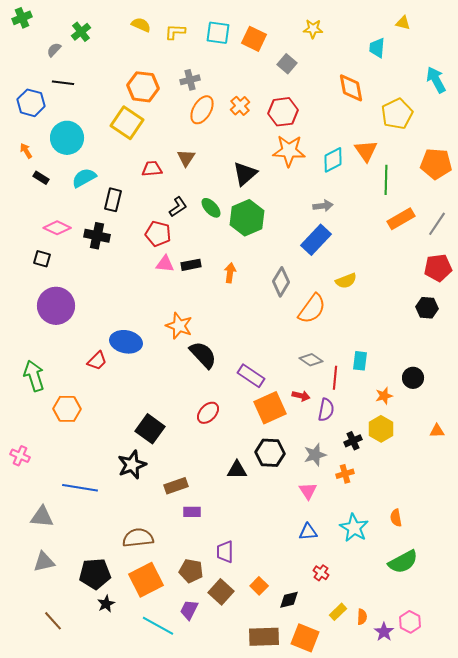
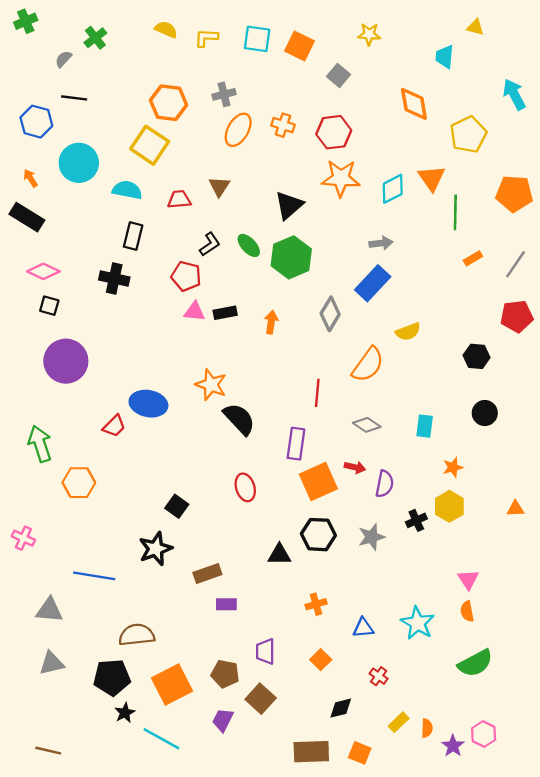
orange cross: (240, 106) -> (283, 125), turned -30
black rectangle: (41, 178) -> (27, 217), moved, size x1.8
cyan semicircle: (84, 178) -> (127, 190), moved, turned 40
orange rectangle: (401, 219) -> (473, 258), size x0.6
pink diamond: (57, 228) -> (43, 271), moved
gray diamond: (281, 282) -> (330, 314), moved
black hexagon: (427, 308) -> (477, 356), moved
purple rectangle: (251, 376) -> (296, 444), turned 64
red line: (335, 378) -> (317, 393), moved
black circle: (413, 378) -> (485, 413), moved
red ellipse: (208, 413) -> (245, 487), turned -60
black square: (150, 429) -> (177, 506), size x0.7
orange cross: (345, 474) -> (316, 604), moved
pink triangle: (308, 491) -> (468, 579), moved
brown semicircle: (138, 538) -> (137, 635), moved
orange square: (259, 586) -> (321, 660), moved
brown line: (53, 621) -> (48, 751), moved, turned -35
cyan line: (158, 626) -> (161, 739), moved
orange square: (305, 638) -> (360, 753), size x0.7

